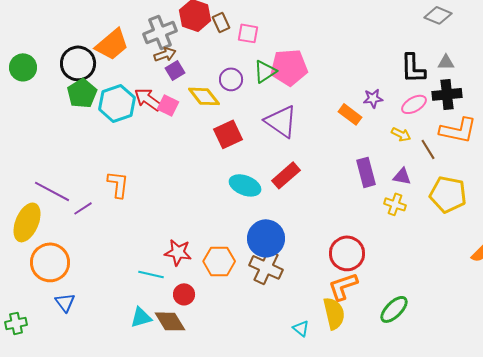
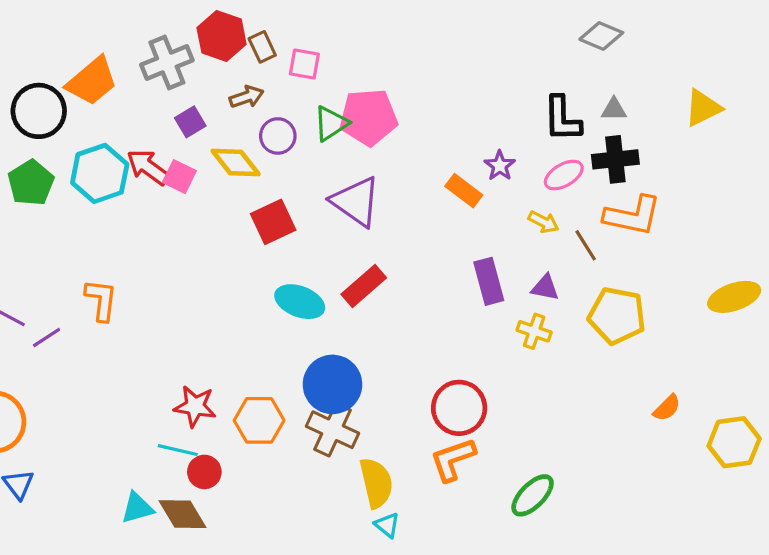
brown arrow: (165, 54) -> (247, 97), moved
green pentagon: (82, 93) -> (31, 183), moved
purple star: (373, 98) -> (500, 166), turned -30
cyan line: (151, 274) -> (178, 450), moved
yellow semicircle: (334, 313) -> (376, 483), moved

